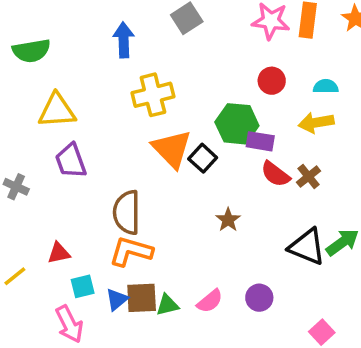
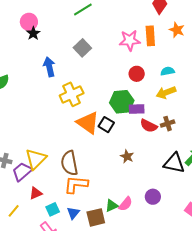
yellow triangle: (57, 111) -> (36, 159), moved, turned -30
purple trapezoid: (71, 161) -> (22, 172), moved, turned 80
brown cross: (309, 177) -> (168, 124), turned 32
brown square: (142, 298) -> (96, 217), moved
green triangle: (167, 305) -> (112, 206), moved

